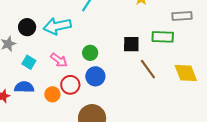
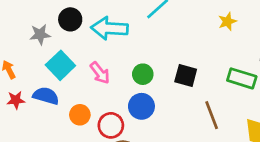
black square: (131, 44) -> (186, 75), moved
cyan square: (29, 62) -> (60, 65), size x1.5
red circle: (70, 85) -> (111, 125), moved

